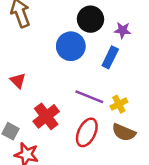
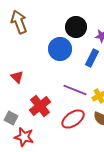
red ellipse: (87, 132) -> (73, 119), turned 30

